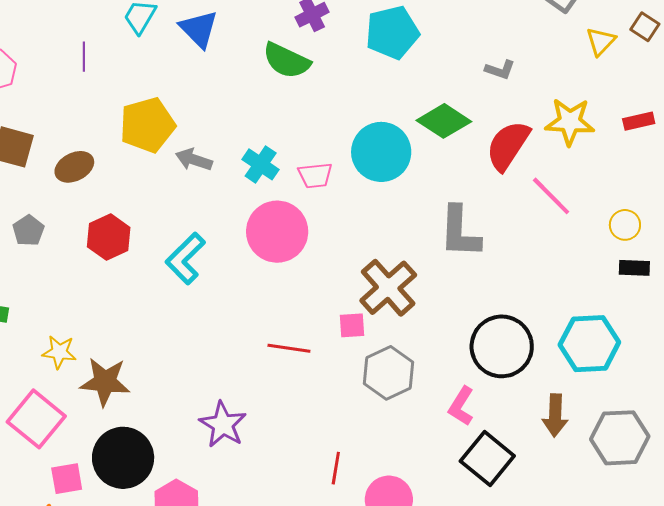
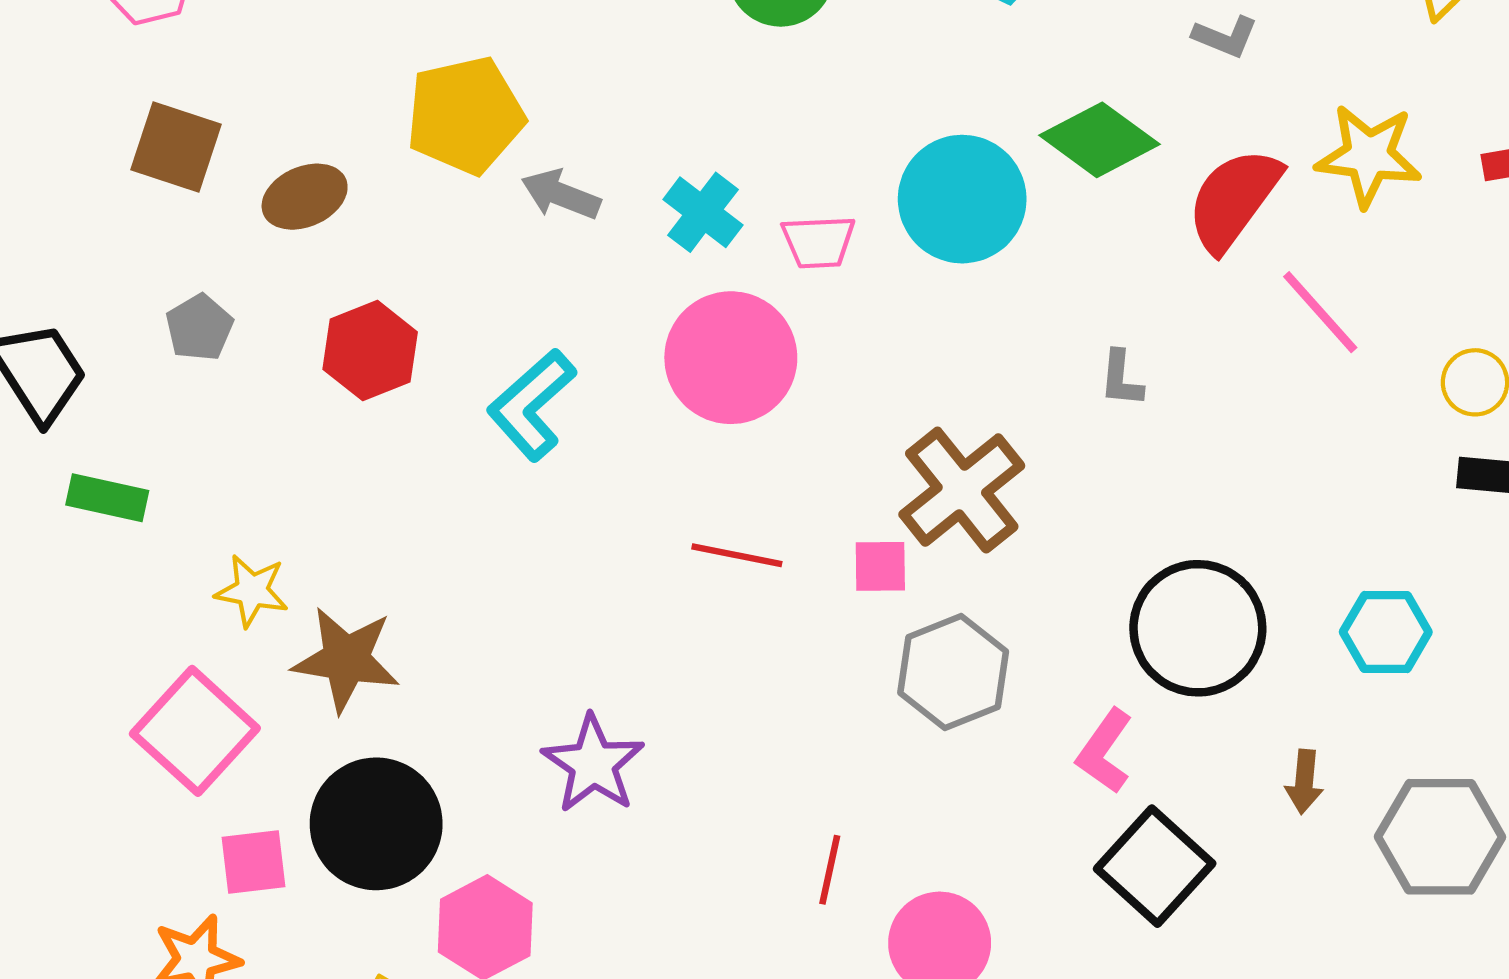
gray L-shape: (460, 232) -> (1121, 379), size x0.5
cyan hexagon: (589, 344) -> (1386, 632), size x0.7
red line: (289, 348) -> (737, 555), moved
brown arrow: (555, 415) -> (1304, 782), size x0.7

